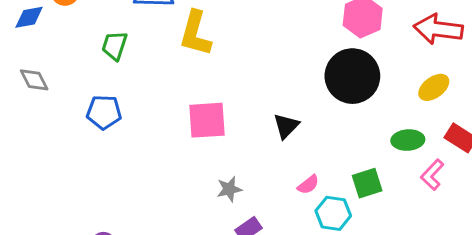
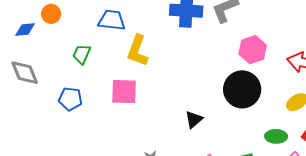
gray diamond: (34, 80) -> (25, 73), size x1.4
pink square: (207, 120) -> (124, 92), moved

